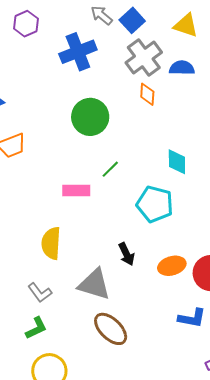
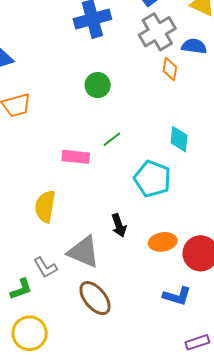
orange diamond: (147, 94) -> (170, 69), moved
green circle: (90, 117) -> (98, 85), size x0.7
gray L-shape: (40, 293) -> (45, 267), moved

